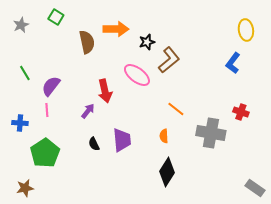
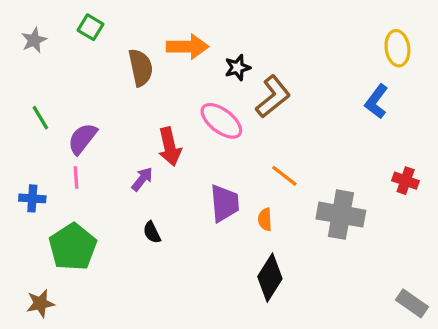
red cross: (241, 112) -> (406, 181), moved
purple trapezoid: (122, 140) -> (225, 203), moved

